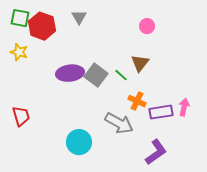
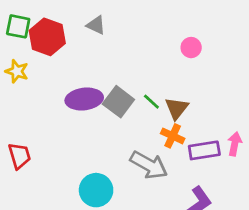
gray triangle: (79, 17) -> (96, 25), turned -35
pink circle: (147, 26) -> (191, 48), moved
brown triangle: (140, 63) -> (177, 108), moved

